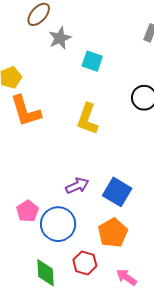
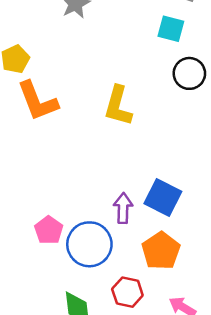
cyan square: (92, 61) -> (171, 29), moved
purple arrow: (77, 186) -> (123, 208), moved, turned -60

